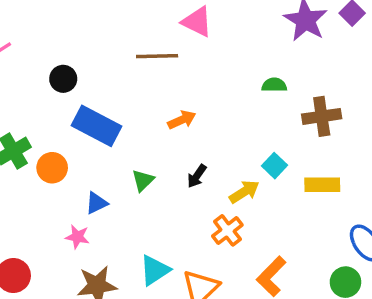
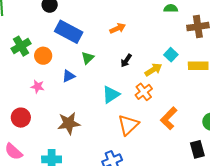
green triangle: (143, 180) -> (88, 58), moved
pink star: (77, 237) -> (38, 87), moved
cyan triangle: (155, 270) -> (111, 95), moved

